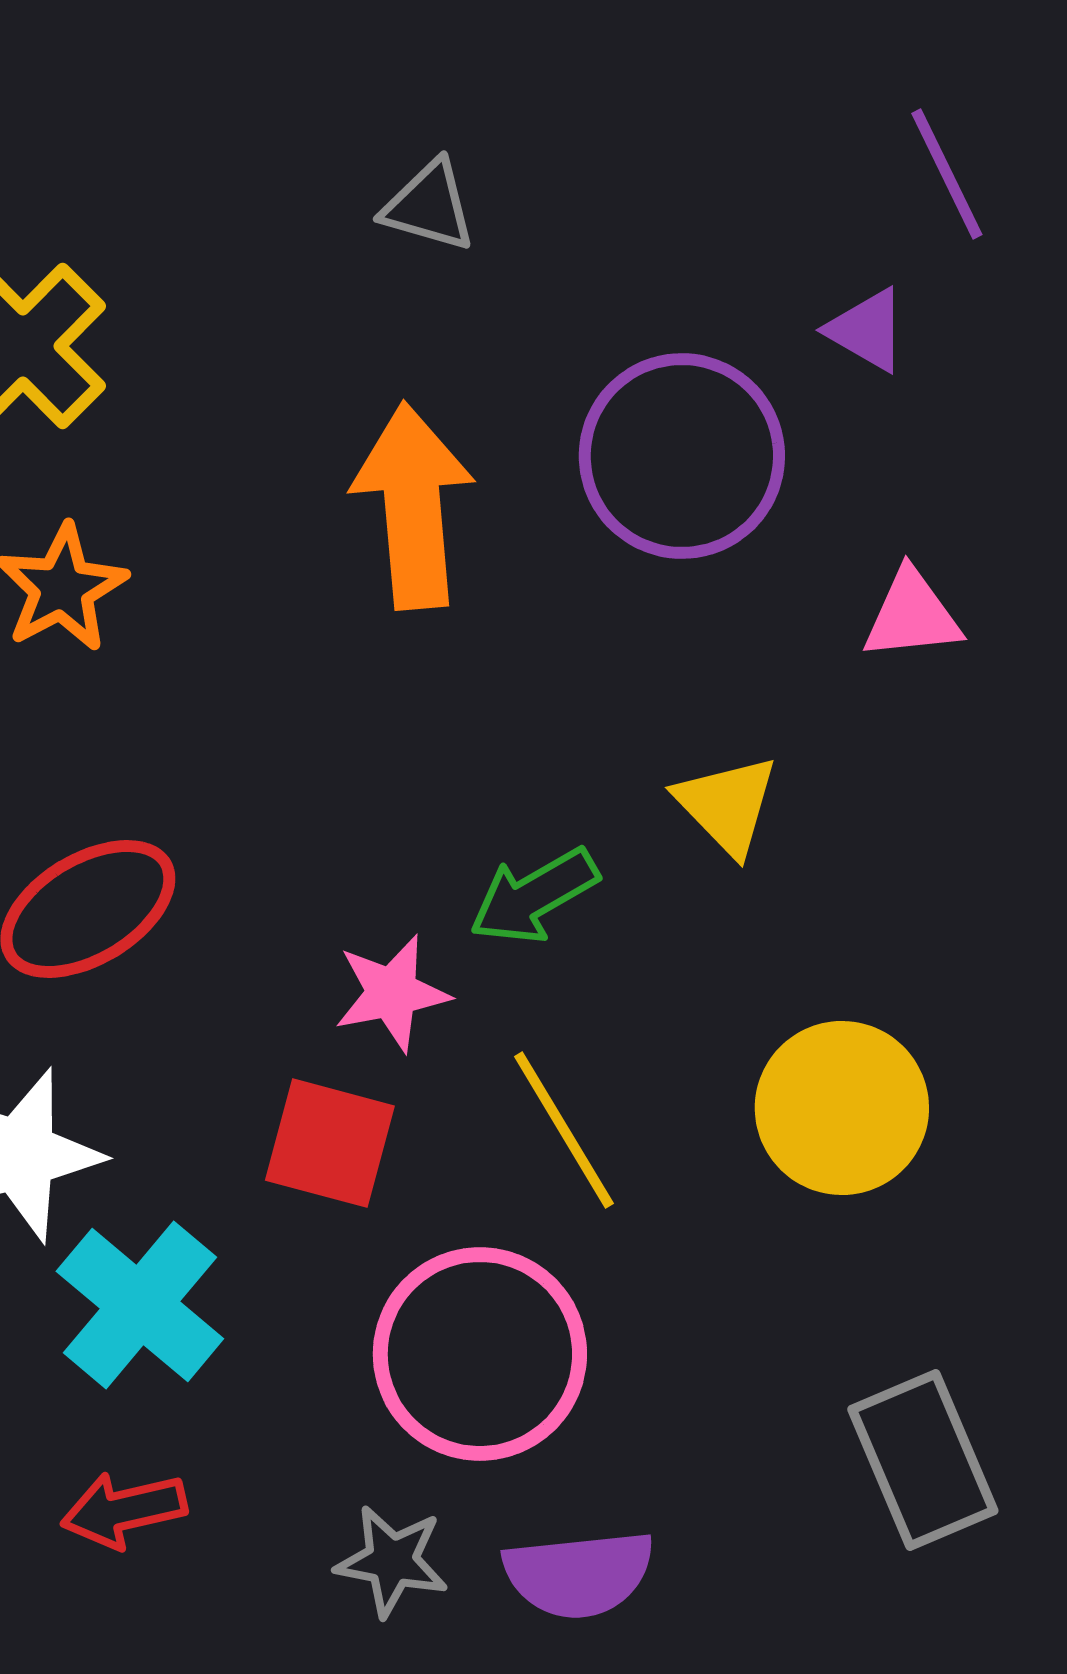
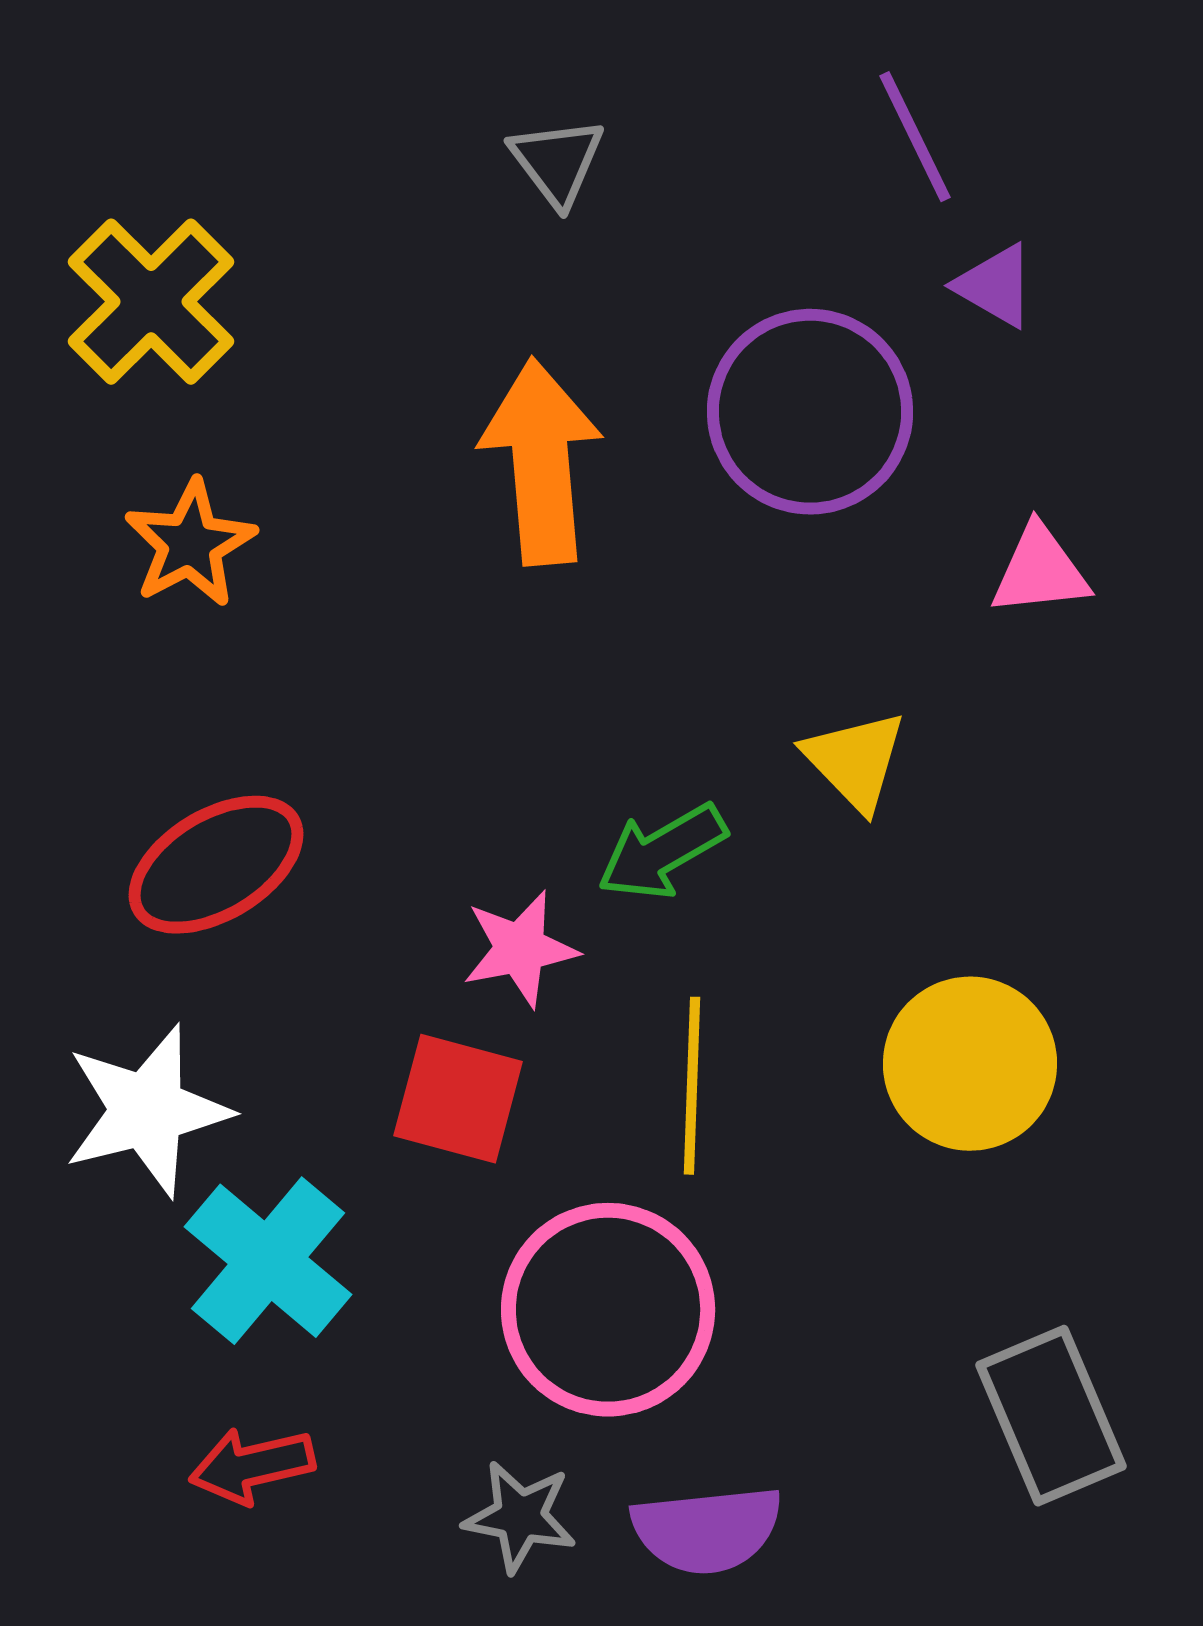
purple line: (947, 174) -> (915, 137), moved
gray triangle: (429, 206) -> (557, 162), turned 37
yellow line: (564, 1130) -> (692, 1086), turned 33

